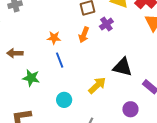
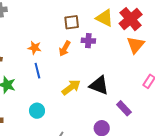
purple cross: (106, 24) -> (88, 41), turned 32
yellow arrow: (97, 85) -> (71, 87), moved

